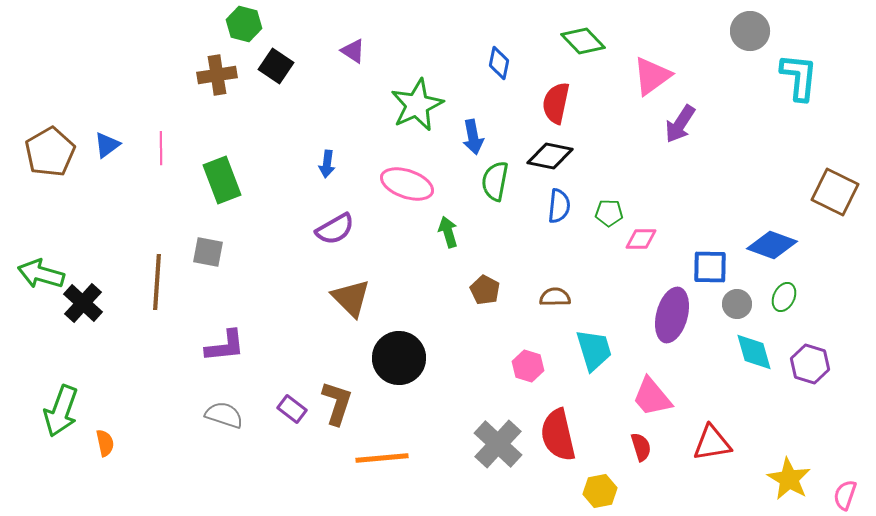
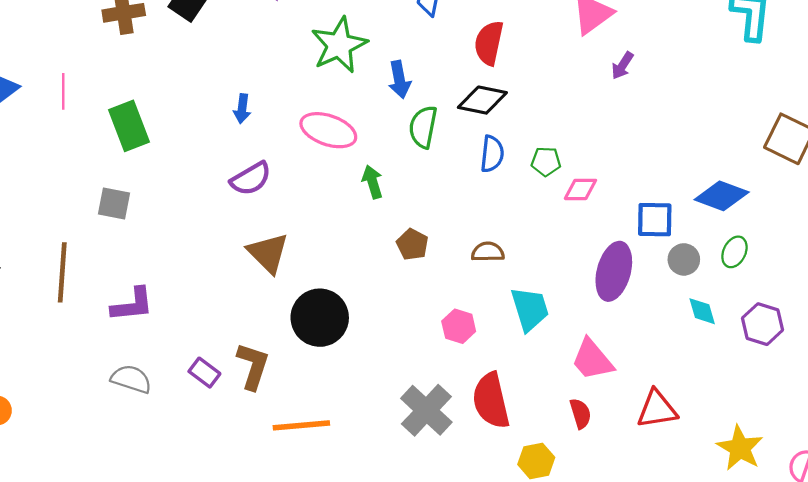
purple arrow: (680, 124) -> (622, 66), size x0.7
brown line: (157, 282) -> (62, 272), moved
cyan diamond: (754, 352) -> (702, 311), size x0.7

